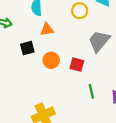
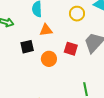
red square: (77, 65) -> (71, 49), moved

